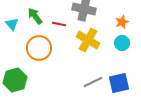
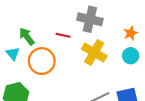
green arrow: (35, 16) -> (27, 36), moved
cyan triangle: (12, 24) -> (13, 54), moved

